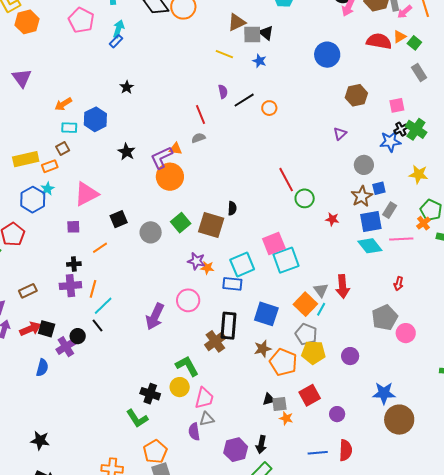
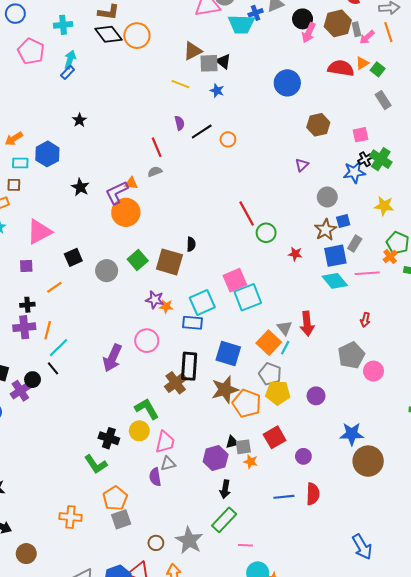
brown square: (63, 149) -> (14, 185), turned 32
brown star: (263, 349) -> (225, 390), size x1.5
purple hexagon: (236, 450) -> (216, 458), moved

